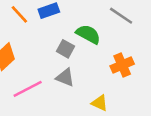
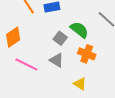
orange cross: (122, 65) -> (87, 54), moved, turned 36
pink line: (28, 89) -> (26, 64), turned 45

